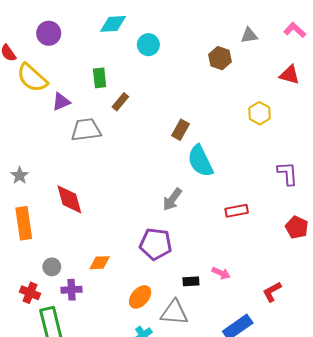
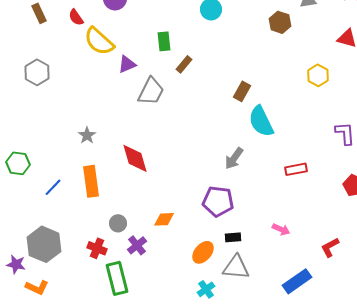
gray trapezoid: (86, 130) -> (151, 91), turned 124
black rectangle: (191, 281) -> (233, 237), moved
purple cross: (72, 290) -> (137, 245), turned -36

